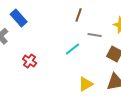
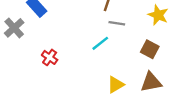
gray line: (95, 35) -> (117, 23), moved

